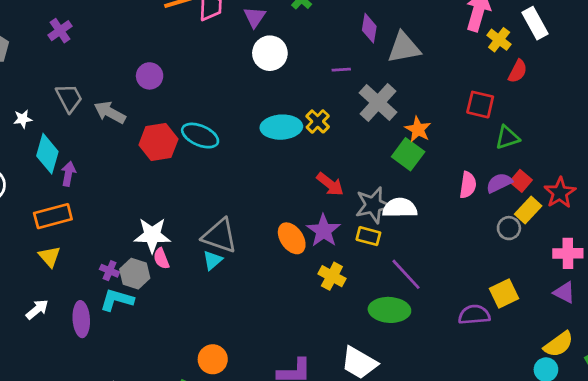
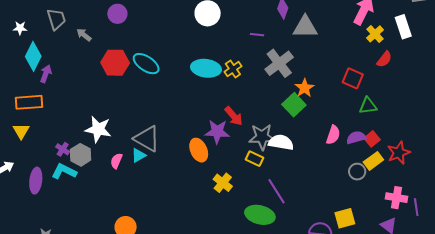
gray arrow: (110, 112) -> (84, 35), size x0.7
purple star: (324, 231) -> (217, 132), moved, turned 30
pink semicircle: (161, 259) -> (116, 161), moved, turned 35

